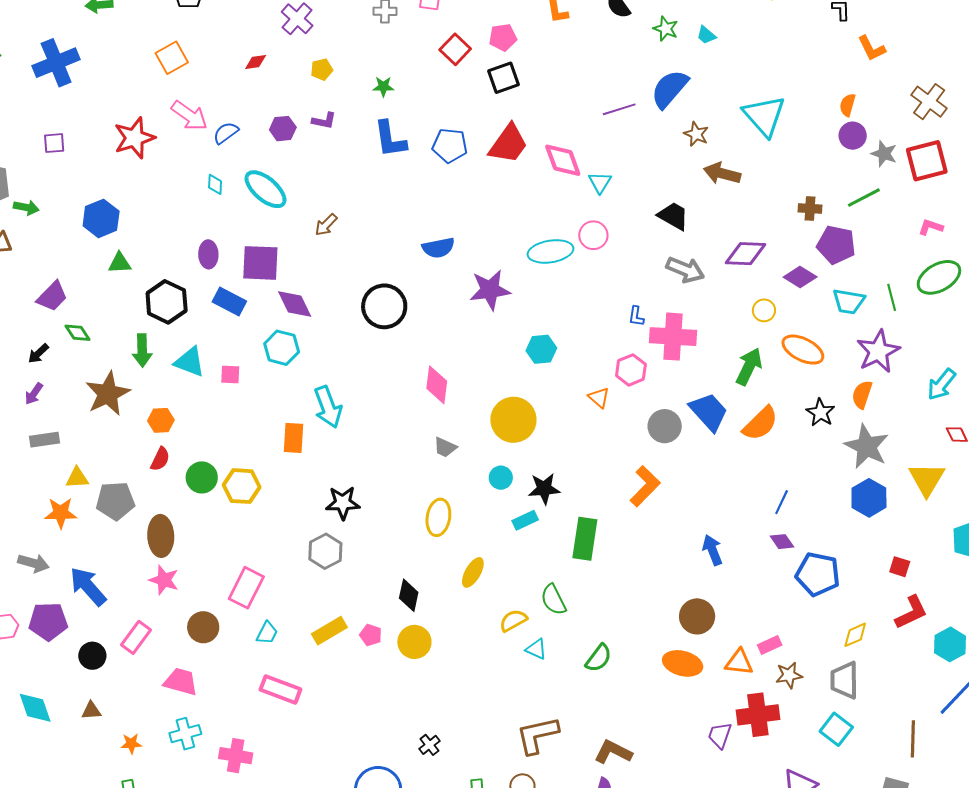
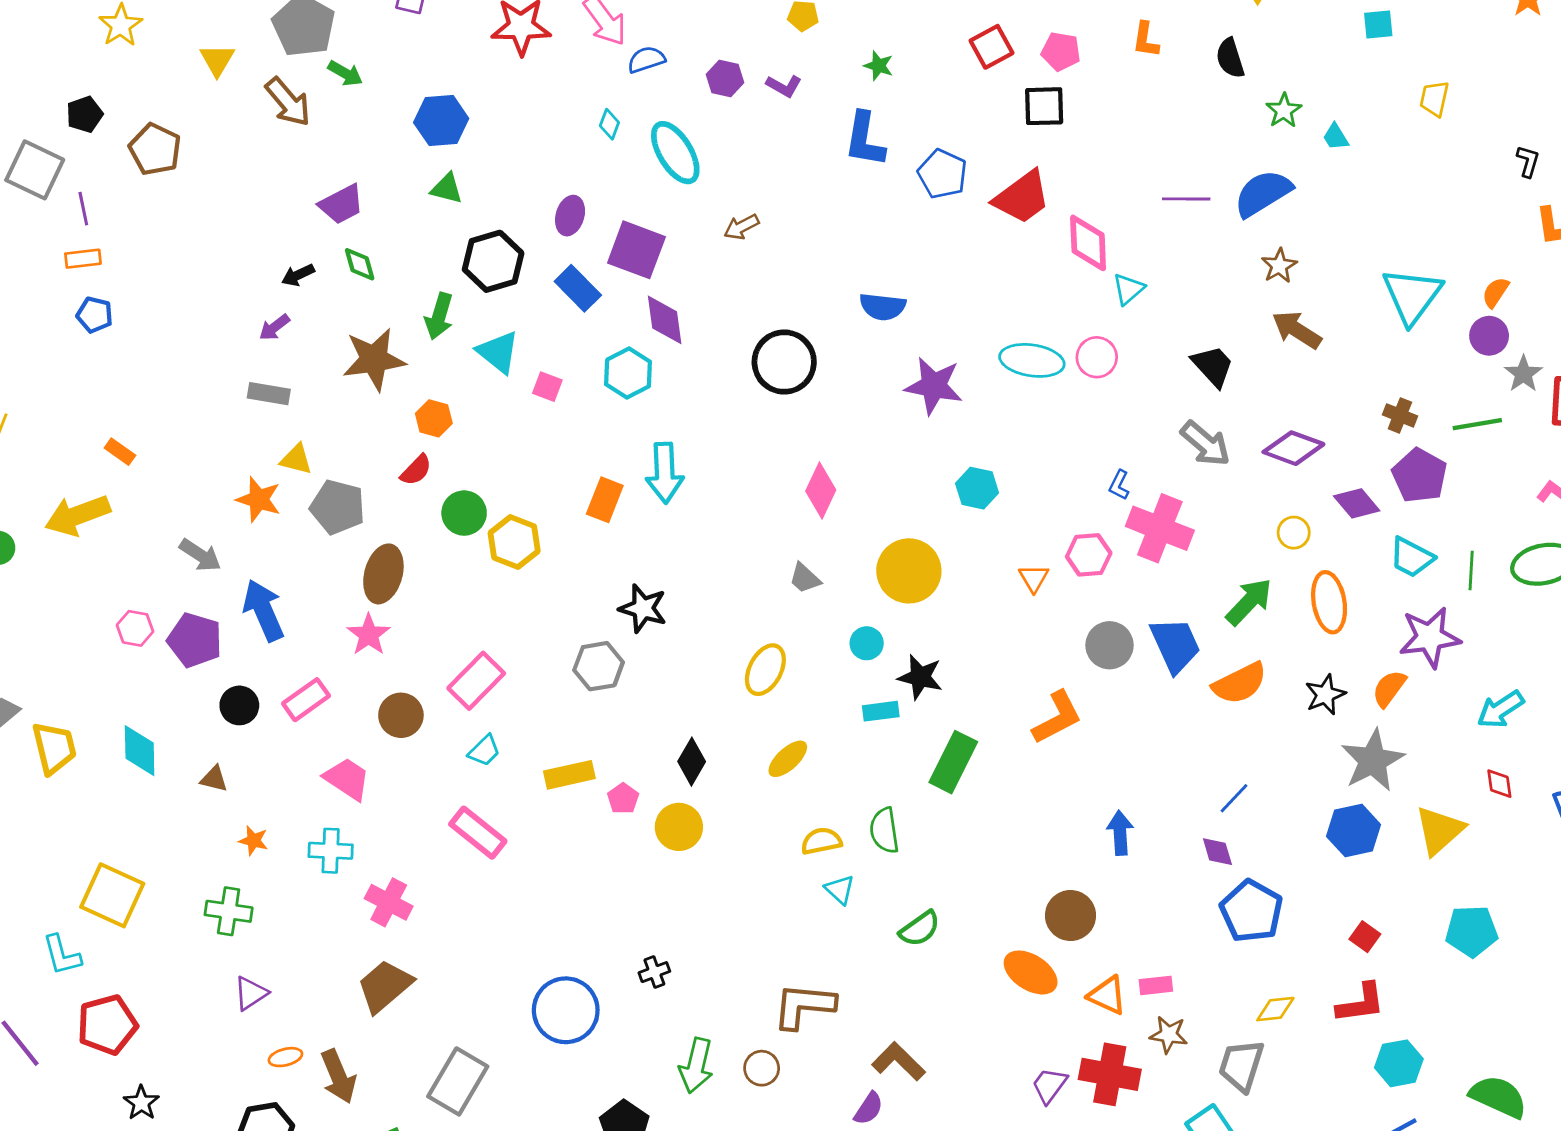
cyan triangle: (764, 116) -> (1412, 296), moved
orange ellipse: (803, 350) -> (1329, 602), turned 36

